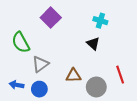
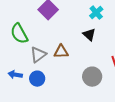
cyan cross: (100, 21) -> (96, 13), turned 32
brown triangle: (74, 76) -> (61, 52), moved

